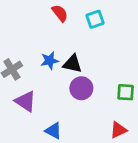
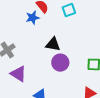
blue star: (50, 61) -> (33, 18), moved

